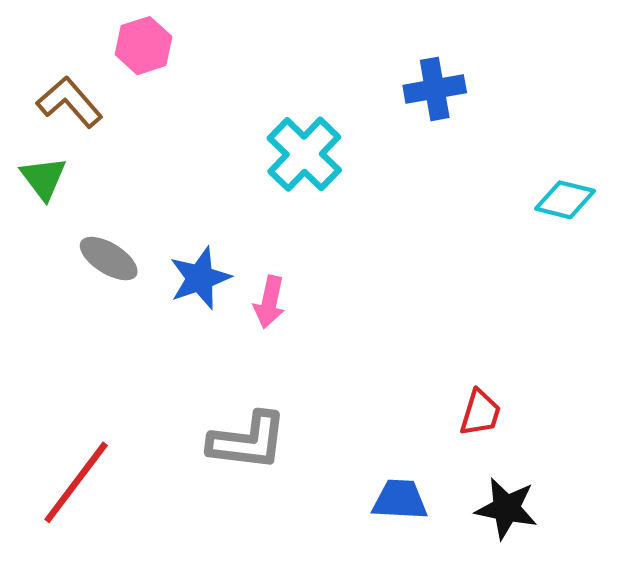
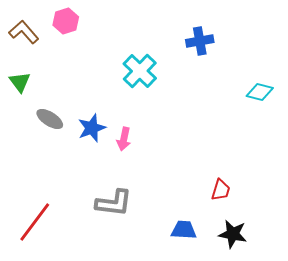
brown L-shape: (70, 102) -> (24, 32), moved

